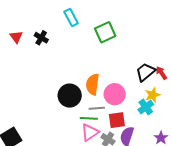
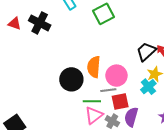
red triangle: (16, 37) -> (14, 24), turned -32
black cross: (41, 38) -> (40, 23), size x1.5
gray line: (97, 108) -> (108, 90), moved

